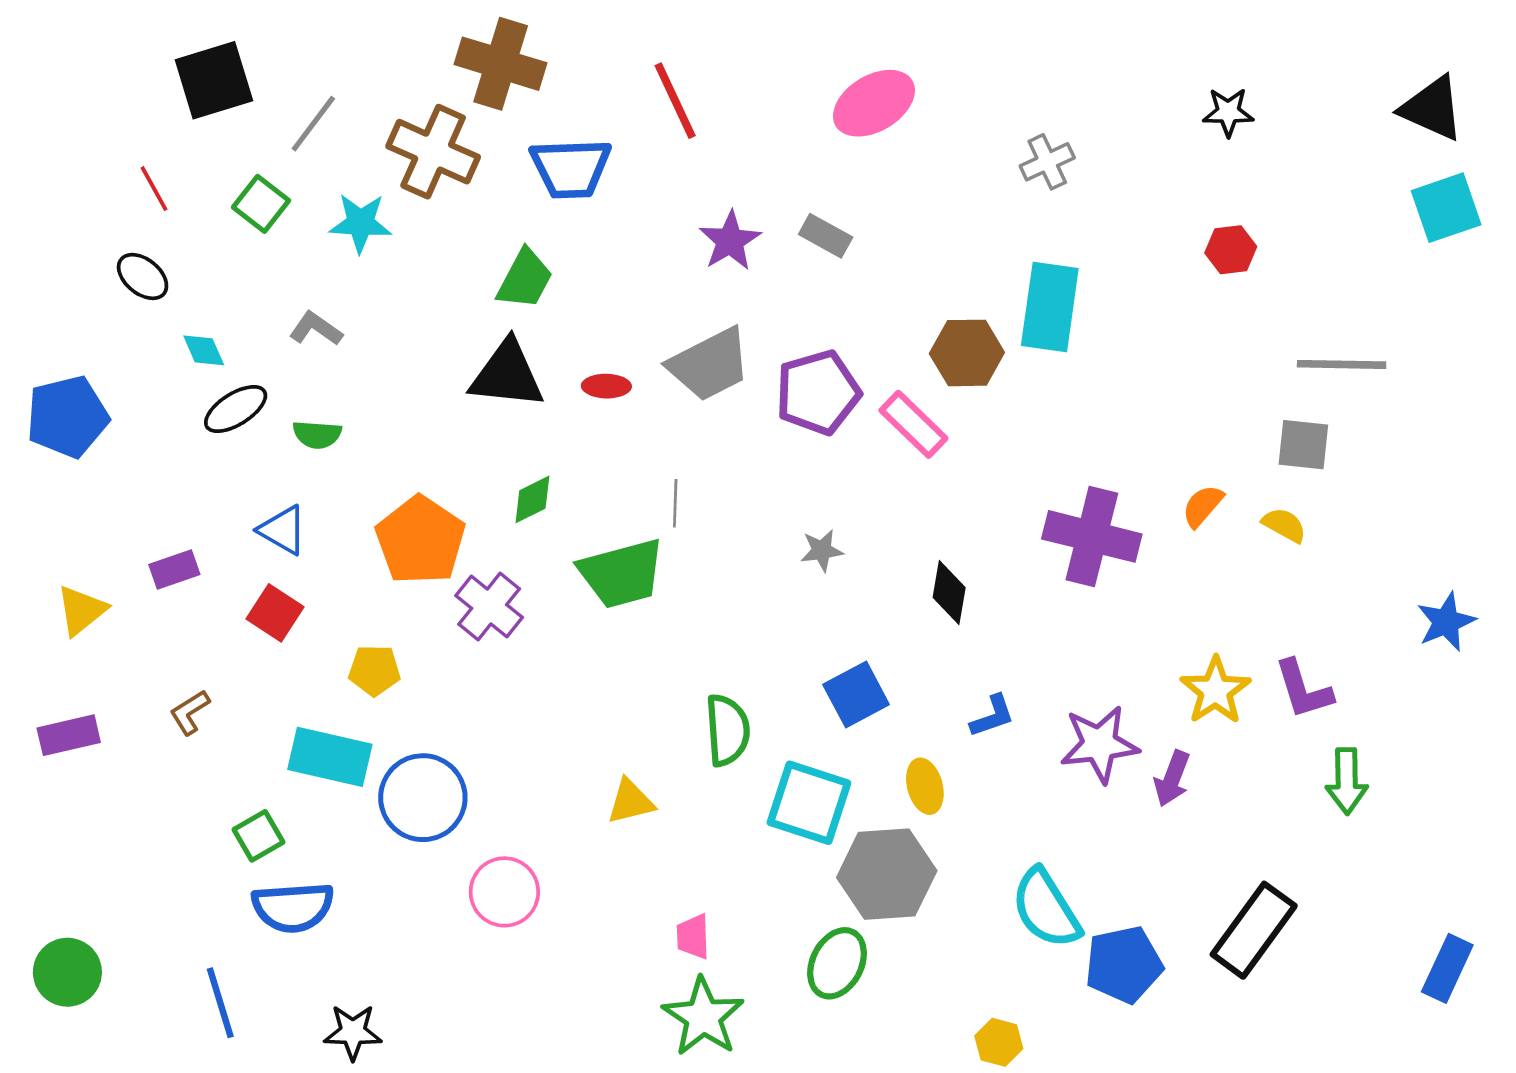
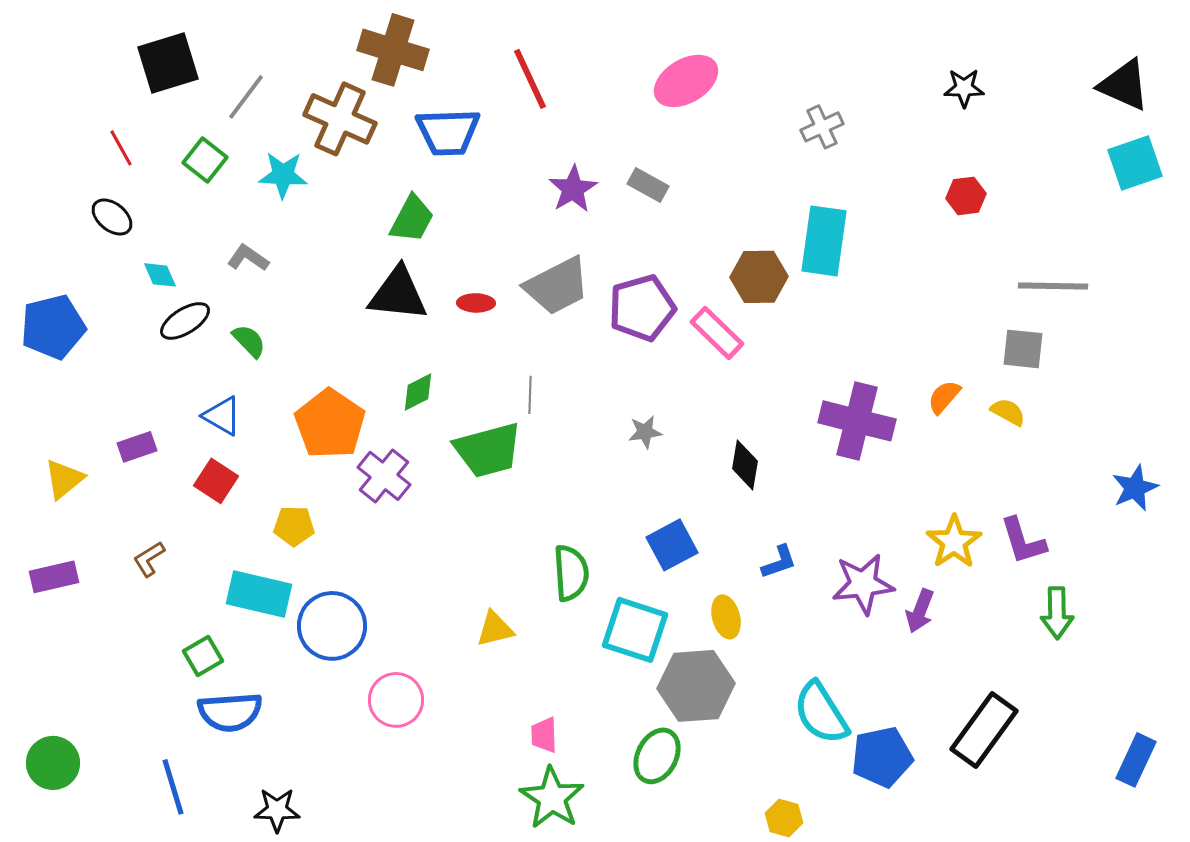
green semicircle: (317, 435) -> (249, 341), turned -138

